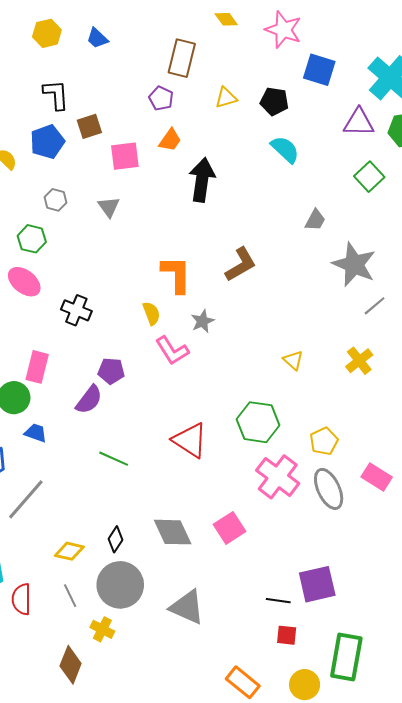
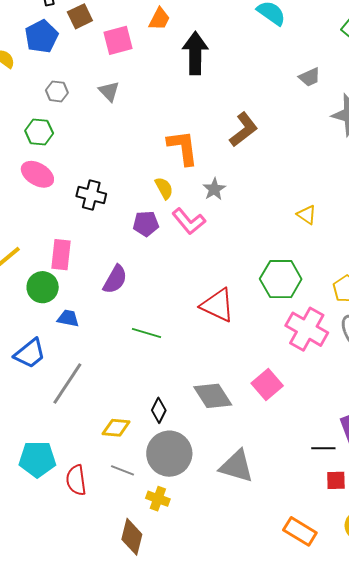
gray trapezoid: (315, 220) -> (310, 77), turned 45
purple pentagon: (111, 371) -> (146, 224), moved
gray line: (70, 596) -> (122, 470), turned -35

